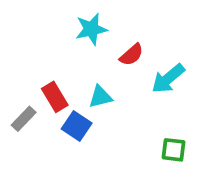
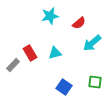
red semicircle: (132, 55) -> (79, 23), moved
blue square: (77, 126) -> (64, 87), moved

